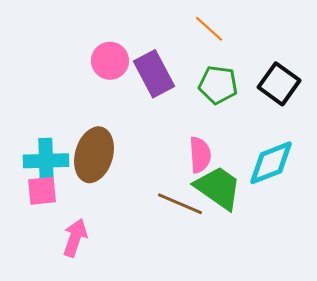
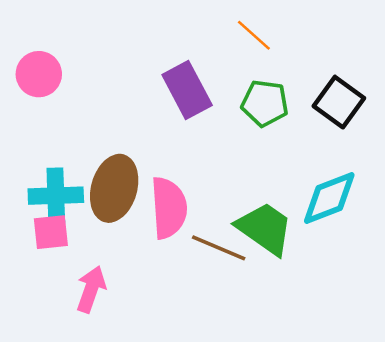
pink circle: (110, 61) -> (39, 74), moved
pink semicircle: (200, 155) -> (169, 208), moved, size x1.4

